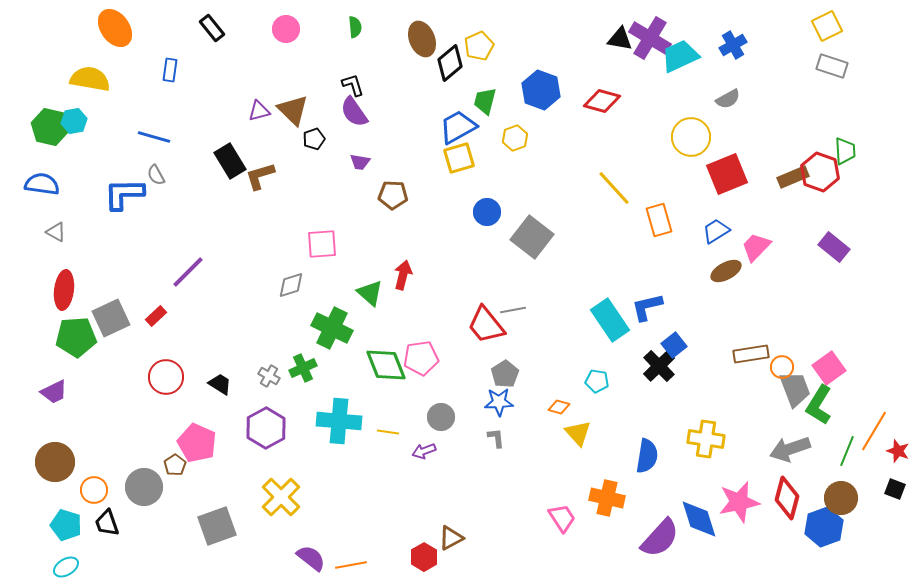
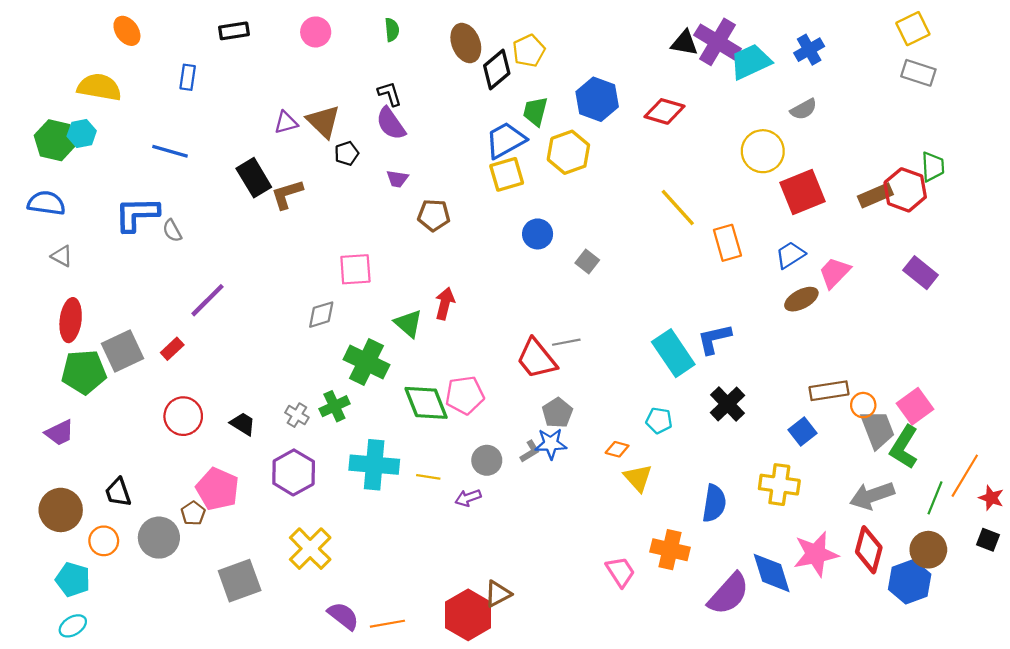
orange ellipse: (115, 28) -> (127, 31), size x0.7
black rectangle: (212, 28) -> (234, 31), turned -60
yellow hexagon: (515, 138) -> (568, 152), size x1.5
gray semicircle: (156, 175) -> (172, 231), moved
gray square: (532, 237) -> (587, 262), size x0.5
blue square: (674, 345) -> (803, 432), moved
gray L-shape: (496, 438) -> (530, 451), moved, turned 65
black trapezoid: (107, 523) -> (118, 492), moved
red hexagon: (424, 557) -> (468, 615), size x1.6

